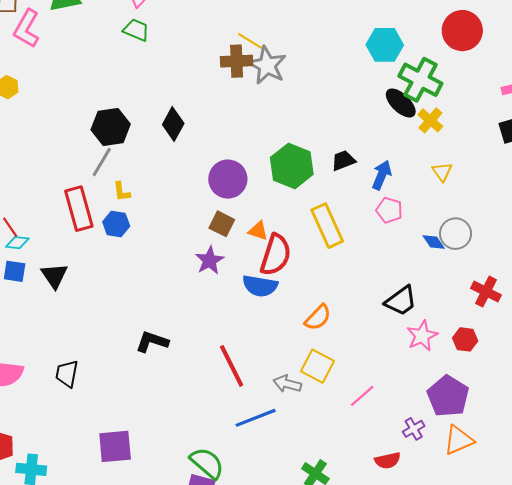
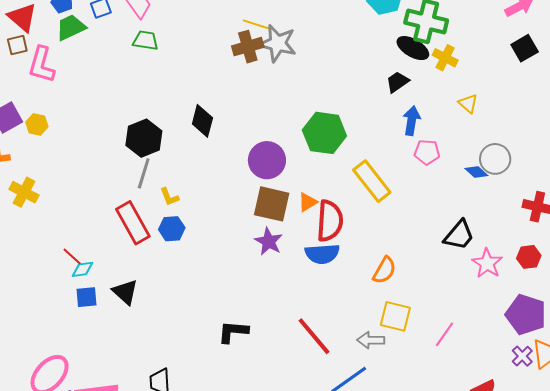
black trapezoid: (343, 160) -> (397, 82), moved
brown square: (222, 224) -> (272, 204), size x1.5
orange triangle: (258, 231) -> (308, 202), turned -35
purple cross: (414, 429) -> (522, 356), moved

